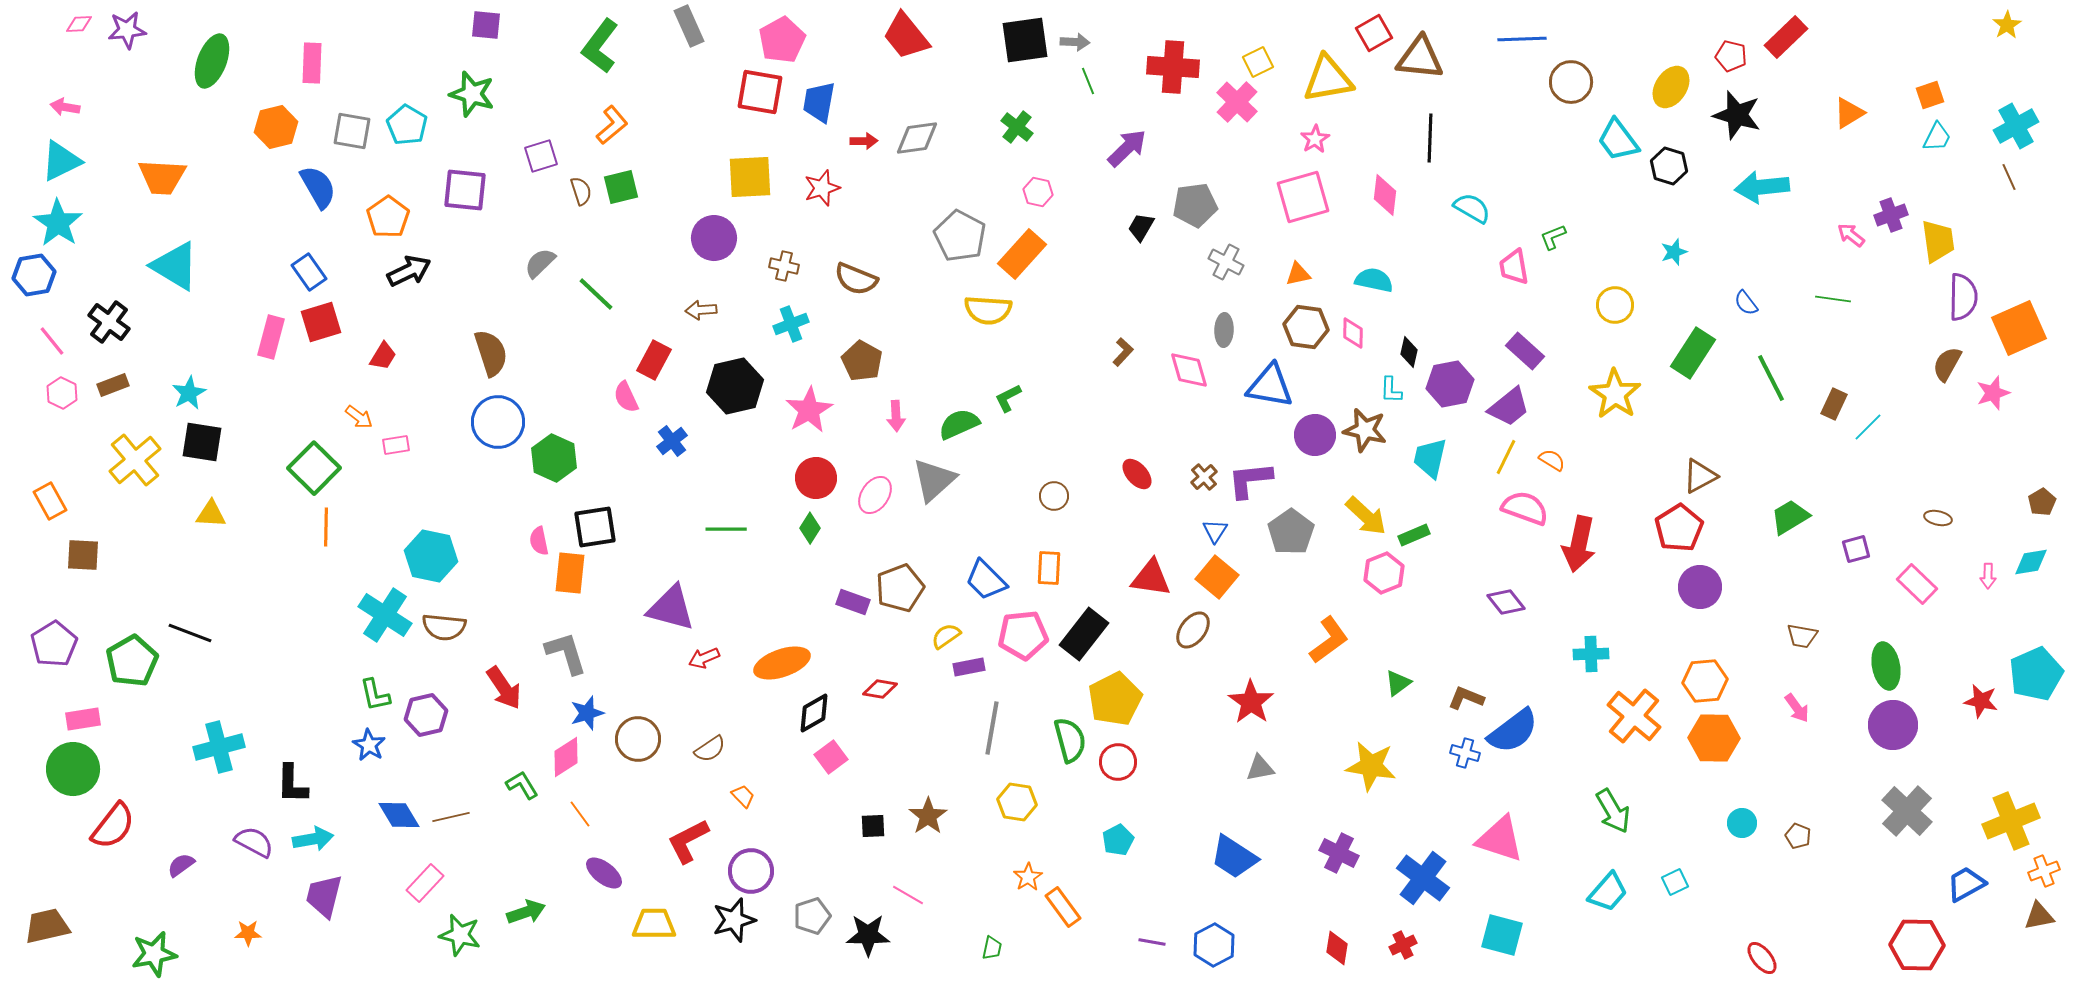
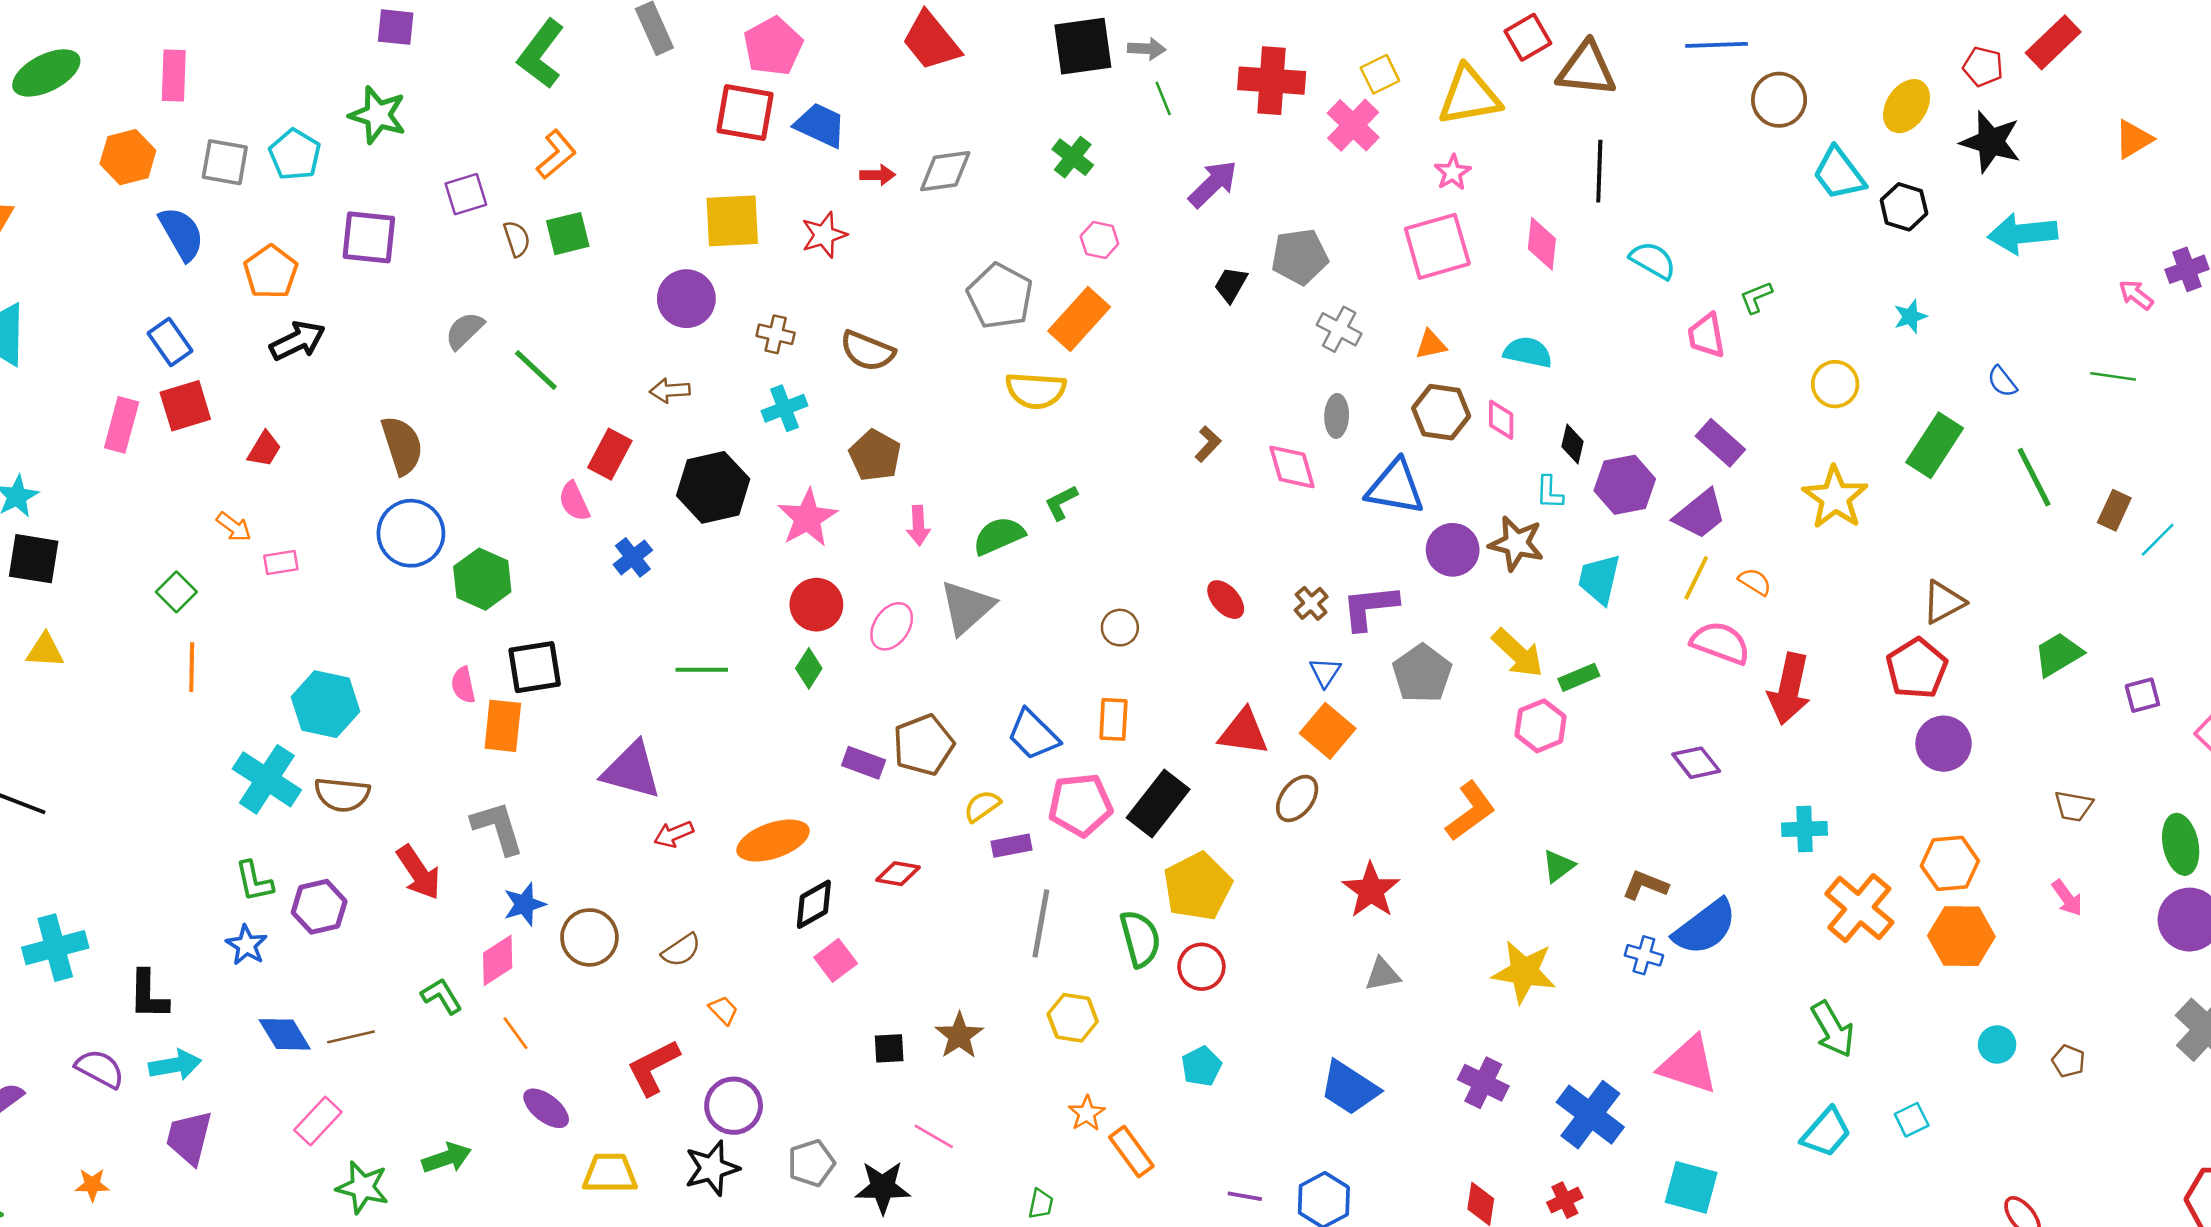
green ellipse: (212, 61) -> (46, 73), turned 42
blue trapezoid: (819, 102) -> (820, 125), turned 105
green square: (314, 468) -> (176, 592), size x0.6

